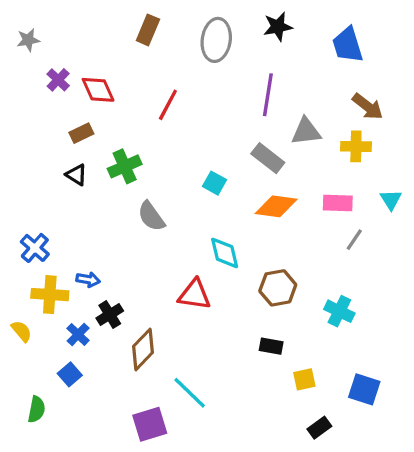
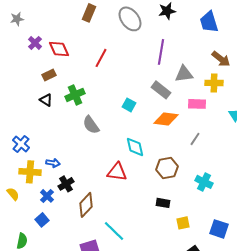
gray ellipse: (216, 40) -> (130, 19), turned -45
pink rectangle: (338, 203) -> (197, 104), moved
gray line: (354, 240) -> (195, 139), moved

